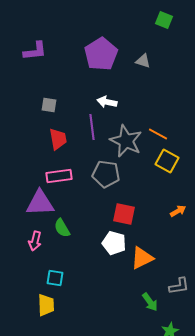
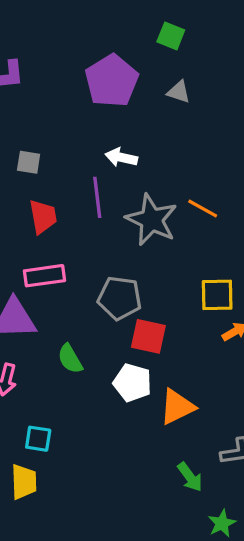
green square: (164, 20) -> (171, 36), moved
yellow square: (167, 161) -> (217, 295), moved, turned -30
gray pentagon: (106, 174) -> (120, 298), moved
green semicircle: (62, 228) -> (70, 359), moved

